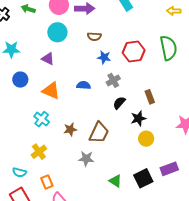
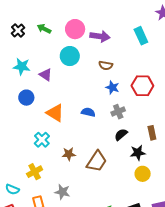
purple triangle: (48, 59) -> (46, 75), moved
gray star: (86, 159) -> (62, 192), moved

